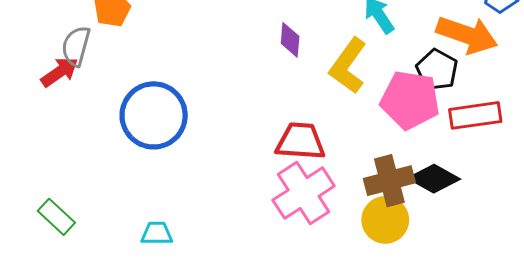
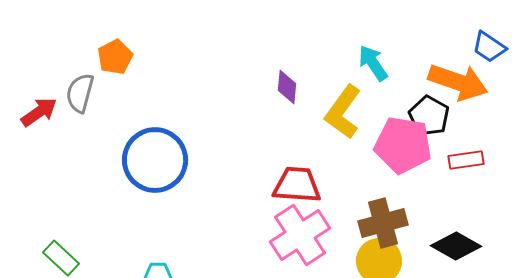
red arrow: (59, 72) -> (39, 112), moved
red rectangle: (475, 115) -> (466, 160), size x0.7
black diamond: (434, 179) -> (456, 246), moved

